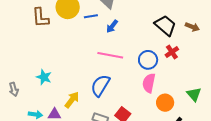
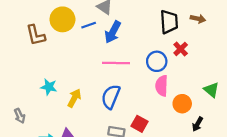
black trapezoid: (165, 25) -> (169, 22), turned 55
blue arrow: (112, 26) -> (113, 32), size x1.5
cyan star: (44, 77) -> (49, 87), moved
yellow arrow: (72, 100) -> (74, 98), moved

